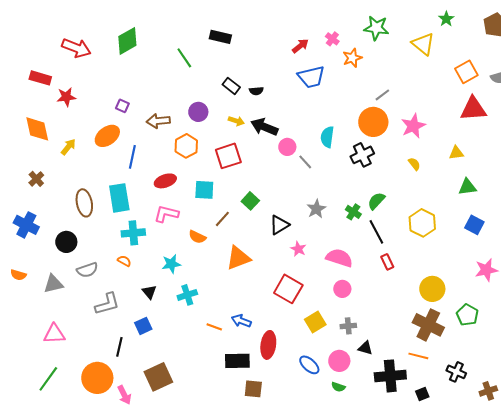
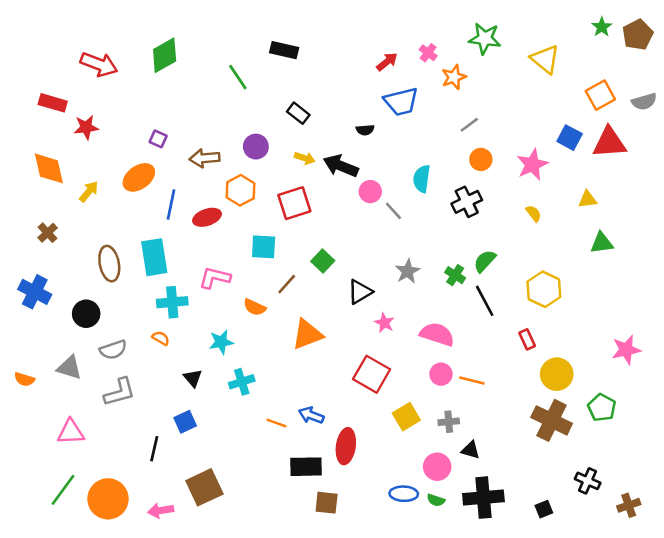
green star: (446, 19) -> (602, 27), moved
black semicircle: (256, 91) -> (365, 130), moved
gray line: (382, 95) -> (469, 125), moved
orange circle: (373, 122) -> (481, 159), size x0.6
red ellipse: (165, 181) -> (207, 217), moved
blue square: (474, 225) -> (570, 138), moved
red rectangle: (387, 262) -> (527, 339), moved
orange semicircle: (18, 275) -> (24, 379), moved
gray triangle: (53, 284) -> (69, 368), turned 30
gray L-shape: (107, 304) -> (120, 392), moved
orange line: (418, 356) -> (472, 381), moved
blue ellipse: (309, 365) -> (404, 494), moved, turned -40
black cross: (390, 376) -> (483, 498), moved
orange circle: (97, 378) -> (108, 499), moved
pink arrow: (124, 395) -> (161, 510), turned 108

